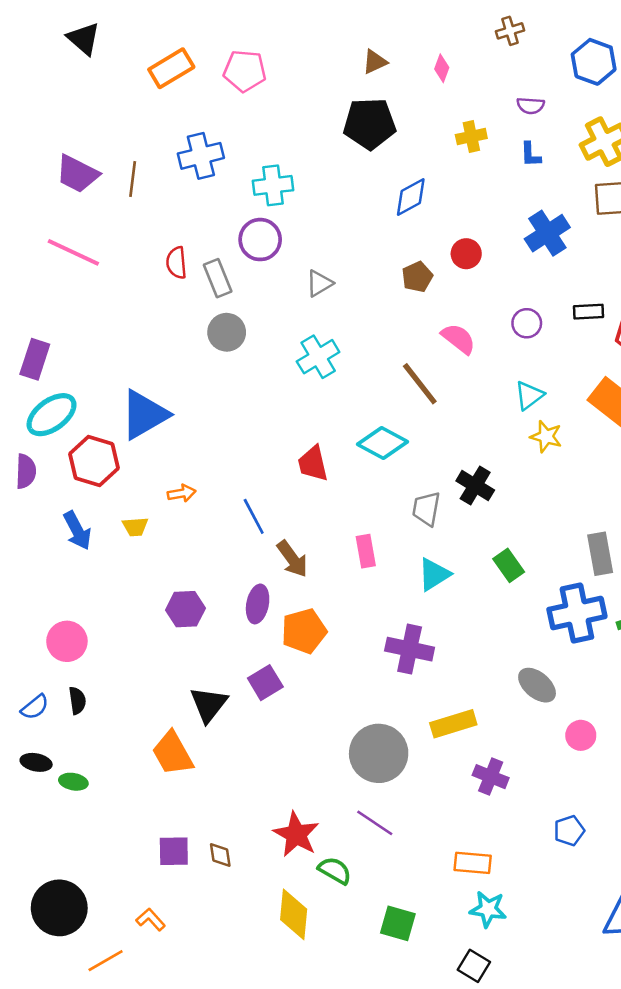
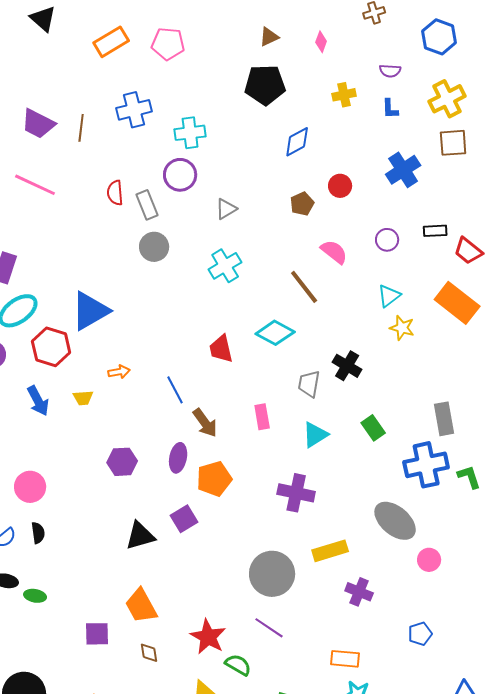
gray ellipse: (537, 685) -> (395, 521), size x1.4
black triangle: (209, 704) -> (140, 536), turned 36
orange trapezoid: (173, 753) -> (141, 606), moved
purple square: (174, 851) -> (97, 634), moved

